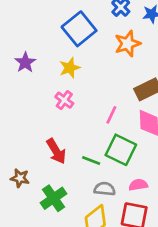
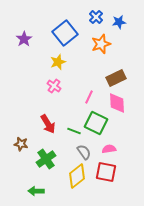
purple star: (25, 62) -> (24, 39), moved
gray semicircle: (105, 189) -> (84, 152), turned 49

